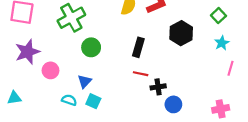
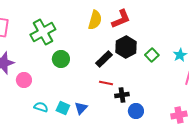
green square: (218, 16) -> (152, 55), moved
black hexagon: (181, 33) -> (126, 47), moved
black rectangle: (138, 47) -> (104, 59), turned 30
blue triangle: (85, 81) -> (81, 108), moved

